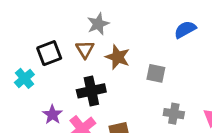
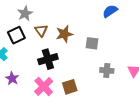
gray star: (98, 24) -> (25, 13), moved
brown star: (118, 57) -> (64, 34), turned -30
purple star: (52, 115) -> (12, 78), moved

